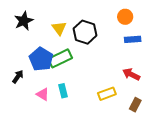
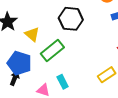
yellow triangle: (59, 28) -> (32, 34), moved
blue pentagon: (41, 59) -> (19, 63), moved

